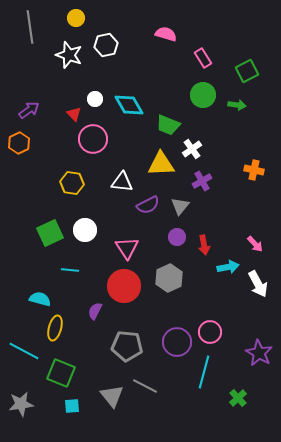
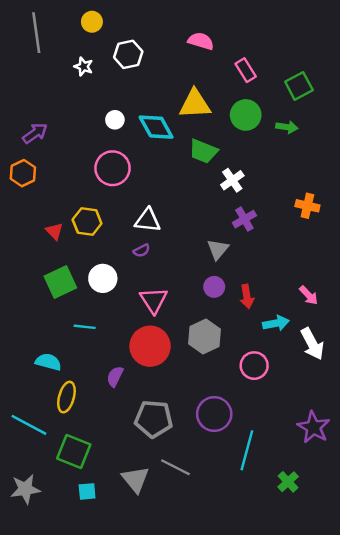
white star: (69, 55) -> (83, 67), size x0.6
red triangle: (74, 114) -> (54, 231), moved
yellow triangle: (161, 164) -> (195, 104), moved
purple semicircle: (148, 205) -> (142, 251), moved, size x0.6
pink circle: (210, 332) -> (254, 366), moved

